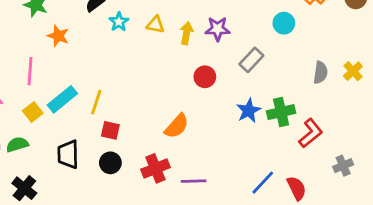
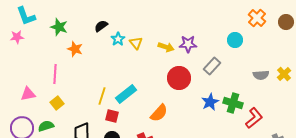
yellow triangle: (155, 25) -> (136, 43), moved, turned 40
yellow arrow: (187, 33) -> (166, 47), turned 98
gray semicircle: (321, 73) -> (261, 75), turned 77
red circle: (205, 77) -> (179, 78), size x1.5
cyan rectangle: (62, 99) -> (126, 94), moved
green cross: (281, 112) -> (233, 103), turned 30

